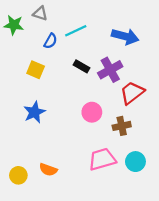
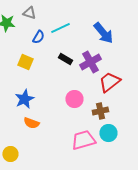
blue arrow: (125, 36) -> (103, 33), turned 35
cyan circle: (135, 162) -> (108, 133), moved
orange semicircle: (48, 170) -> (31, 123), moved

